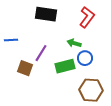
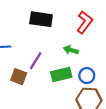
blue circle: (85, 58) -> (87, 76), moved

